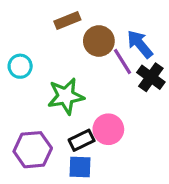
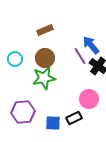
brown circle: (99, 41) -> (45, 58), moved
pink circle: (108, 129) -> (89, 99), moved
black rectangle: (82, 140) -> (74, 118), moved

